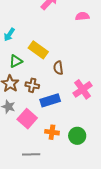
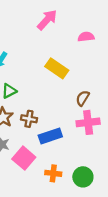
yellow rectangle: (38, 50) -> (57, 68), moved
brown semicircle: (58, 68) -> (83, 98), moved, turned 40
pink cross: (83, 89) -> (88, 122), turned 30

